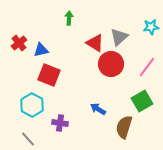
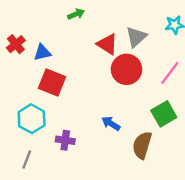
green arrow: (69, 18) -> (76, 14), turned 64
gray line: (28, 139) -> (27, 160), turned 63

